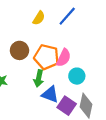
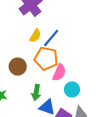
blue line: (67, 16) -> (51, 38), moved
orange pentagon: (46, 57) -> (46, 58), moved

